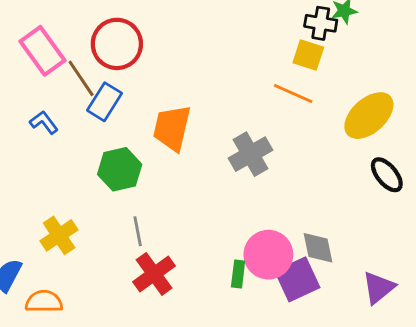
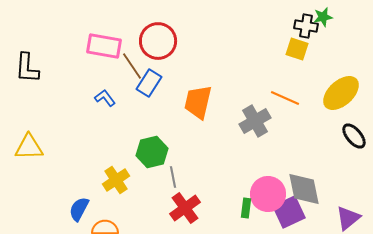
pink rectangle: (43, 51) -> (104, 46), turned -44
orange line: (293, 94) -> (285, 98), moved
green hexagon: (120, 169) -> (152, 152), moved
gray diamond: (318, 248) -> (304, 189), size x1.4

